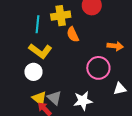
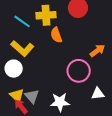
cyan line: (37, 24) -> (22, 21), turned -66
orange arrow: (115, 46) -> (97, 51), turned -49

